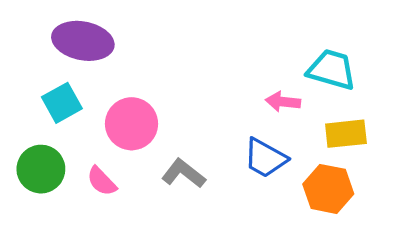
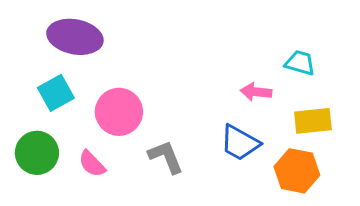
cyan trapezoid: (332, 70) -> (300, 63), size x0.7
gray L-shape: (183, 173) -> (166, 157), turned 30

